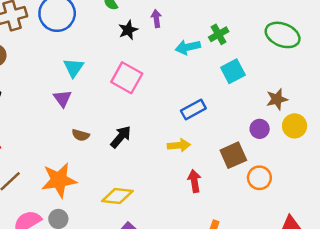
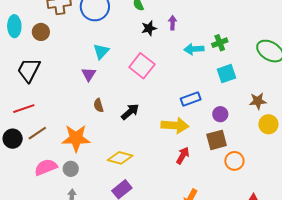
purple circle: (260, 129) -> (220, 114), moved
brown semicircle: (81, 135) -> (99, 105), turned 48
yellow arrow: (179, 145) -> (175, 125), size x1.5
red arrow: (194, 181) -> (183, 155), turned 30

